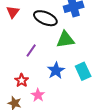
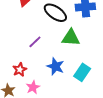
blue star: (56, 70) -> (56, 66), turned -30
cyan rectangle: (83, 71) -> (82, 72), turned 48

